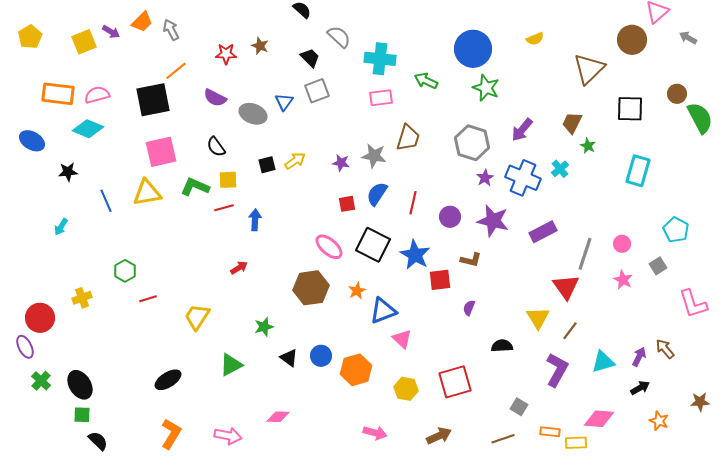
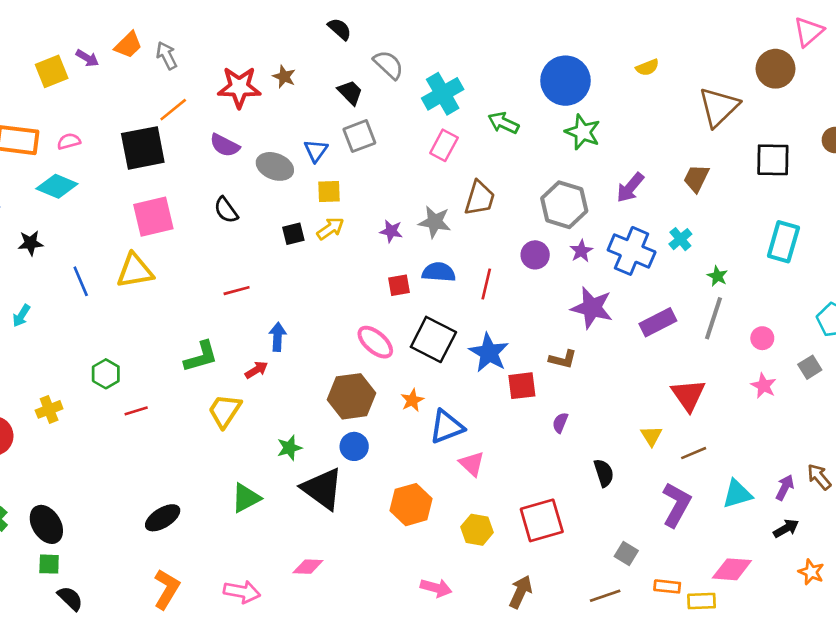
red star: (226, 54) -> (239, 87), size x1.5
cyan cross: (380, 59) -> (443, 94), turned -36
pink semicircle: (97, 95) -> (69, 141), size x0.7
pink rectangle: (381, 98) -> (444, 145), turned -55
green star: (588, 146) -> (717, 276), moved
yellow square: (228, 180) -> (329, 192), moved
green L-shape: (195, 187) -> (201, 357), moved, turned 140
blue semicircle: (377, 194) -> (439, 272), turned 60
purple circle: (450, 217) -> (535, 255), moved
blue arrow: (255, 220) -> (278, 337), moved
gray line: (585, 254) -> (713, 318), moved
yellow trapezoid: (197, 317) -> (225, 411), moved
yellow triangle: (538, 318) -> (651, 436), size x0.7
brown line: (570, 331) -> (694, 453), turned 30
black semicircle: (502, 346) -> (604, 473), turned 75
blue circle: (321, 356) -> (354, 446), moved
black triangle: (289, 358) -> (322, 489), size x1.8
brown arrow: (439, 436) -> (521, 592), turned -40

